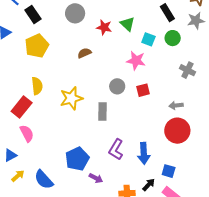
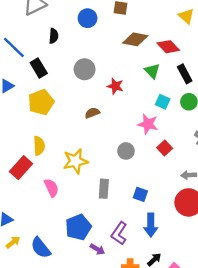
green triangle: (127, 24) -> (152, 71), moved
red square: (143, 90) -> (165, 148), moved, turned -32
gray rectangle: (102, 111) -> (104, 189), moved
pink semicircle: (27, 133) -> (51, 188), moved
purple L-shape: (116, 149) -> (119, 233), moved
blue square: (169, 171) -> (140, 194), moved

